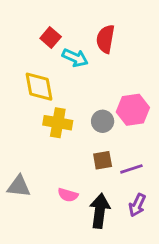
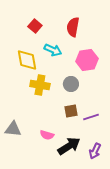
cyan arrow: (75, 58) -> (53, 50), moved
pink hexagon: (133, 110) -> (87, 60), moved
purple arrow: (137, 205) -> (95, 151), moved
black arrow: (100, 211) -> (69, 146), turned 50

